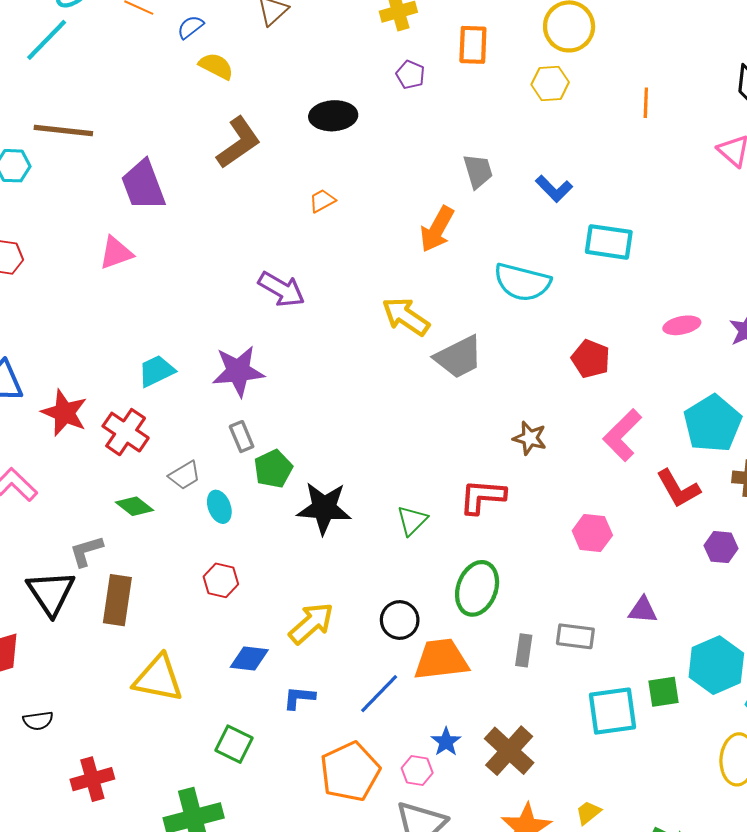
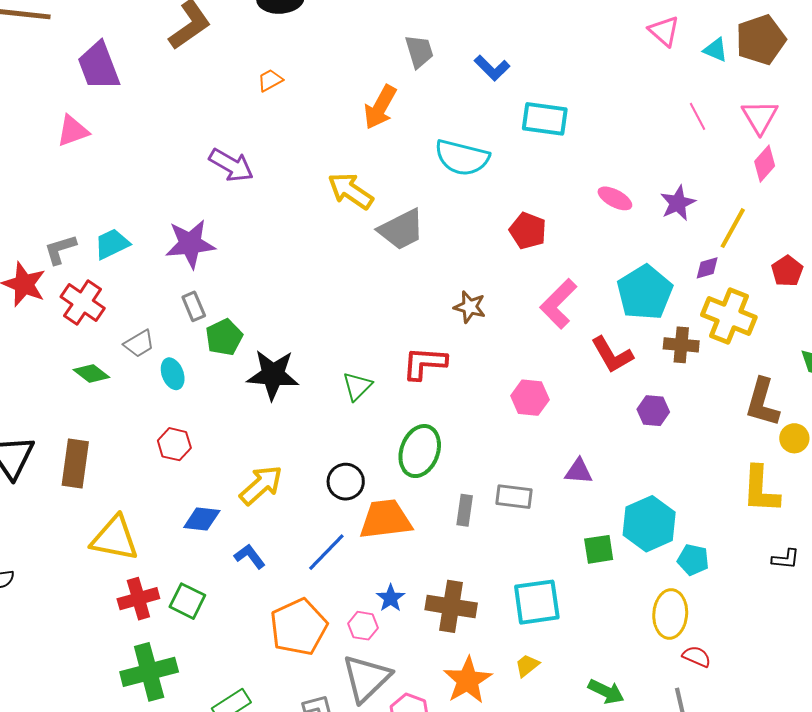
pink ellipse: (682, 325) -> (615, 198), turned 40
gray L-shape: (86, 551) -> (60, 249), moved
blue L-shape: (299, 698) -> (250, 556), turned 48
cyan square: (612, 711) -> (537, 602), moved
brown cross: (509, 751) -> (451, 606), turned -33
red cross: (92, 779) -> (138, 599), moved

